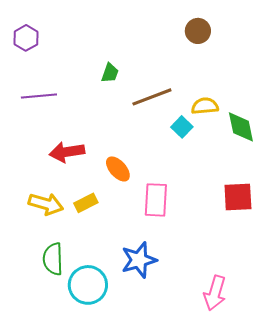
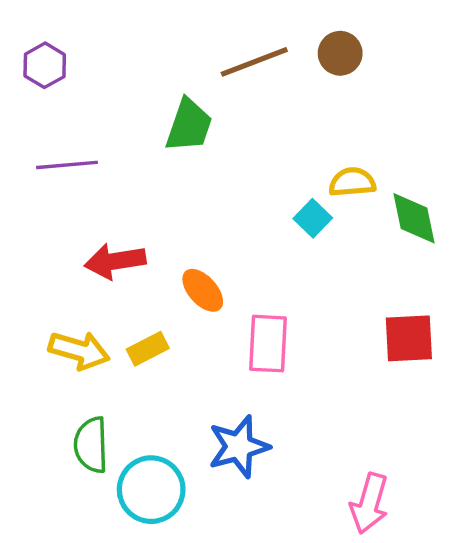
green trapezoid: (110, 73) -> (189, 125), size x1.6
brown line: (152, 97) -> (254, 62), moved

